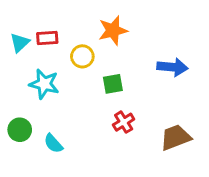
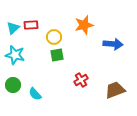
orange star: (113, 30) -> (84, 25), moved
cyan star: (44, 84) -> (15, 55), moved
green square: (113, 84) -> (57, 55), moved

